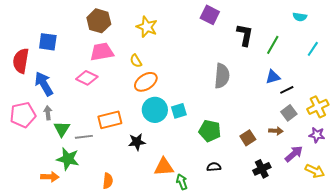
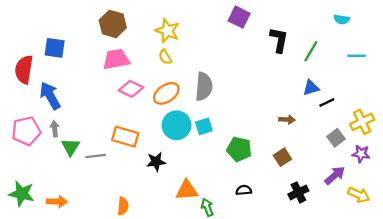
cyan line: (313, 49) -> (356, 56), turned 56
yellow semicircle: (136, 61) -> (165, 57), moved
gray semicircle: (222, 76) -> (204, 87), moved
pink diamond: (87, 78) -> (131, 89), moved
gray square: (289, 113) -> (336, 138), moved
orange rectangle: (110, 120) -> (125, 137), turned 30
brown arrow: (276, 131) -> (287, 120), moved
green star: (68, 159) -> (22, 194), moved

